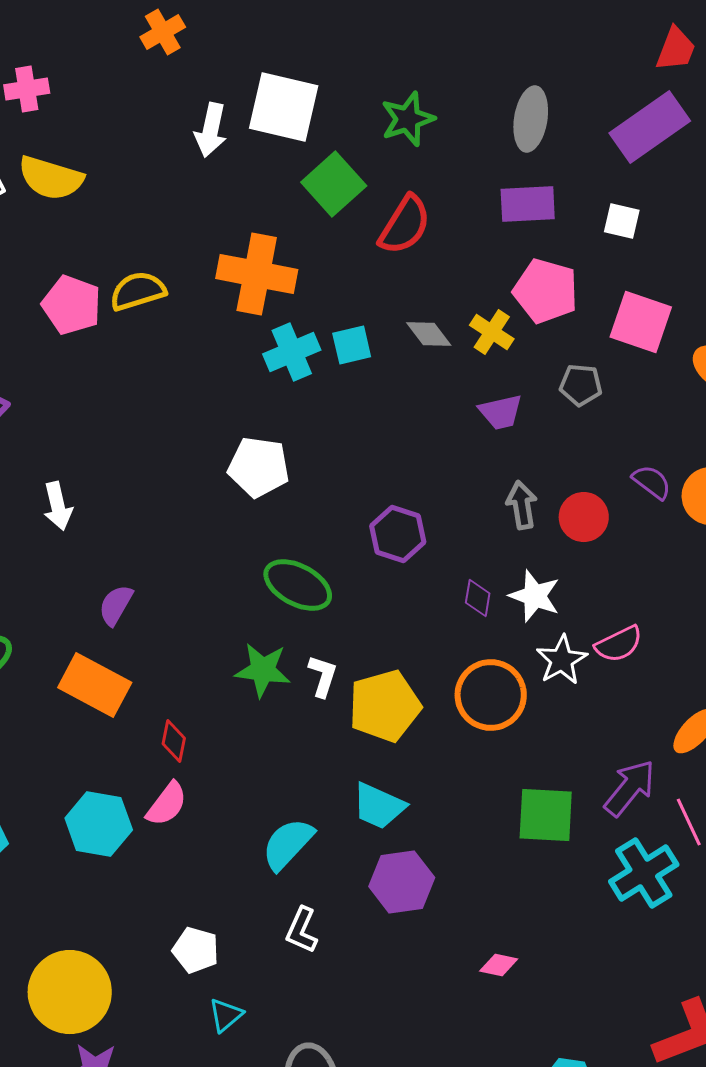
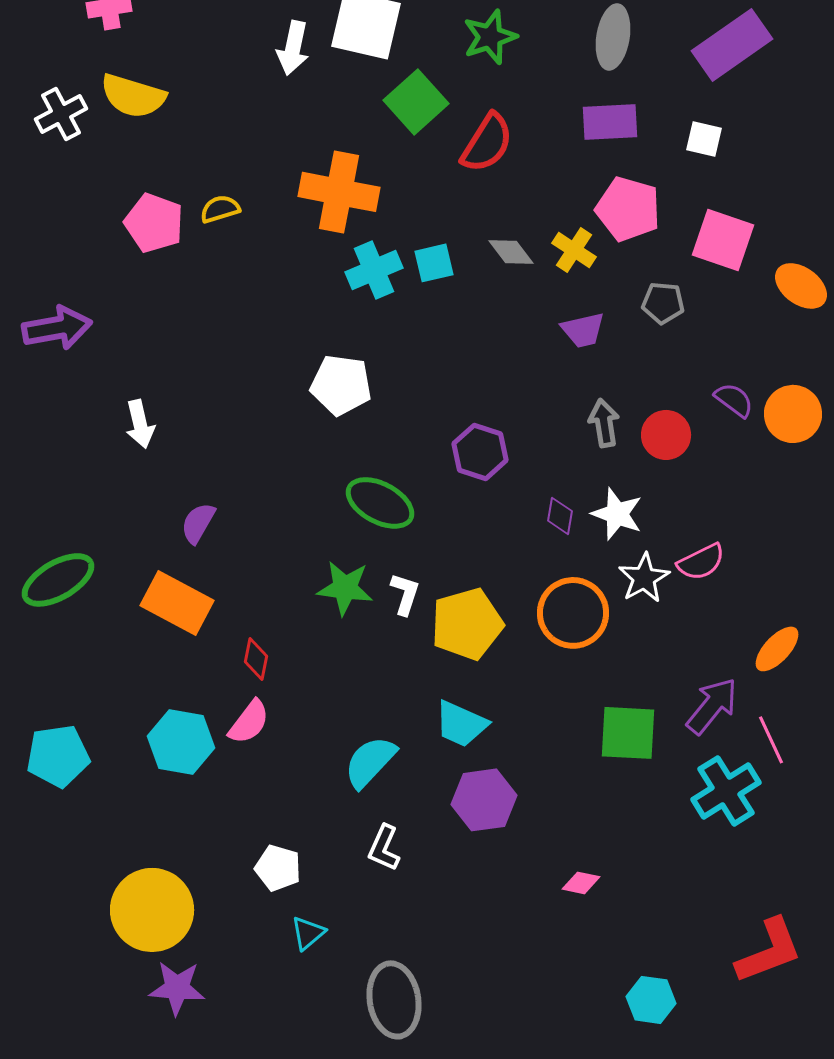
yellow semicircle: (138, 291) -> (220, 209), size x0.7

